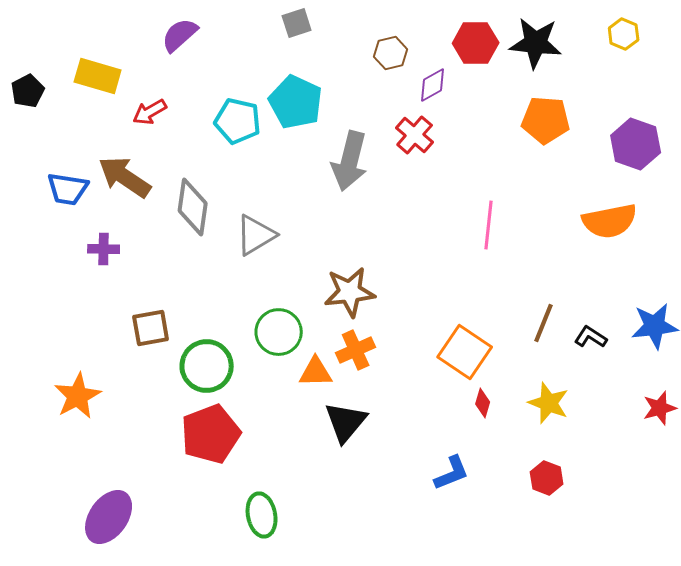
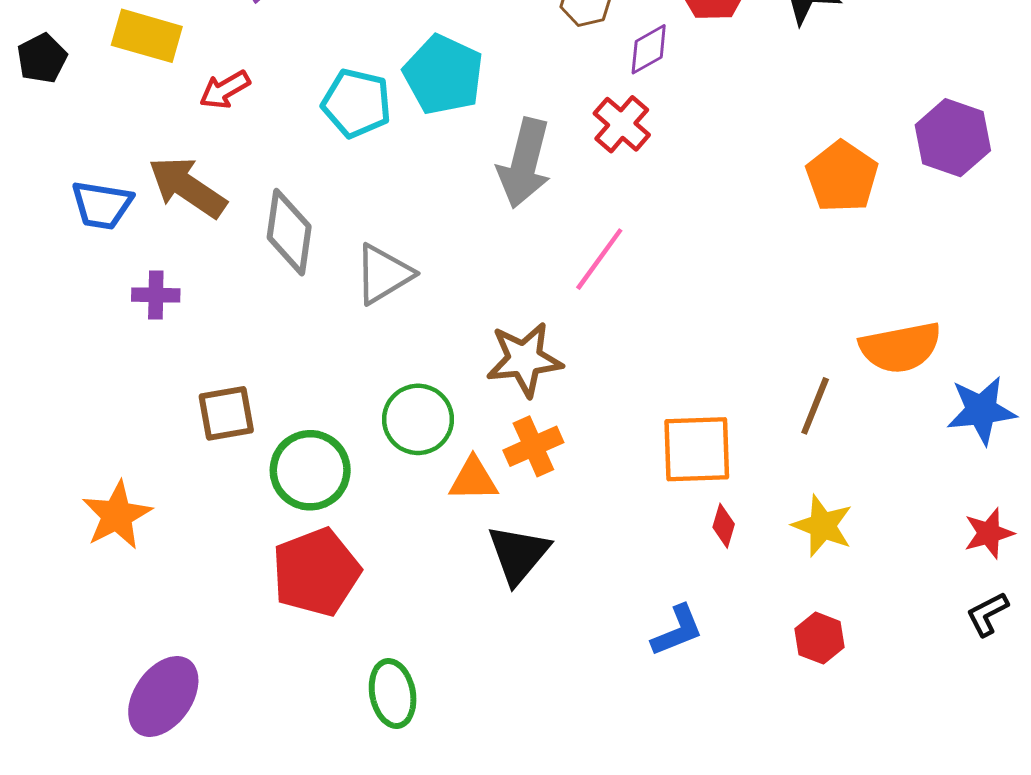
orange pentagon: (546, 120) -> (842, 177), moved, turned 30
orange semicircle: (610, 221) -> (900, 347), moved
pink line: (489, 225) -> (599, 259), moved, turned 30
black L-shape: (591, 337) -> (987, 614), moved, turned -60
orange square: (465, 352) -> (697, 449), turned -36

